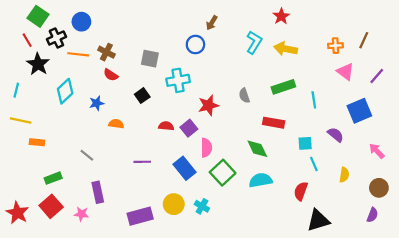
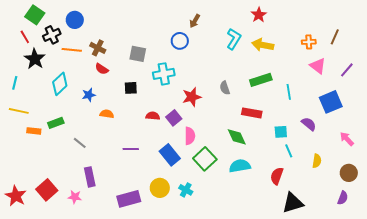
black square: (142, 96) -> (131, 88), turned 32
green rectangle: (53, 178) -> (56, 123), moved

